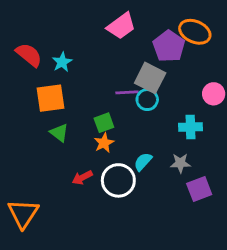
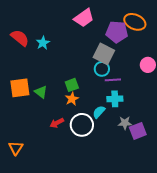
purple pentagon: (169, 46) -> (117, 32), turned -30
purple line: (127, 92) -> (113, 80), moved
orange square: (51, 98) -> (20, 88), moved
cyan cross: (191, 127) -> (115, 99), moved
gray star: (180, 163) -> (125, 123), moved
orange triangle: (23, 214) -> (16, 148), size x0.7

